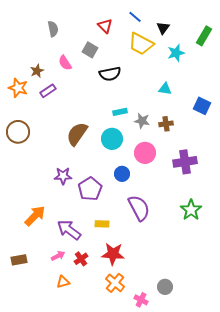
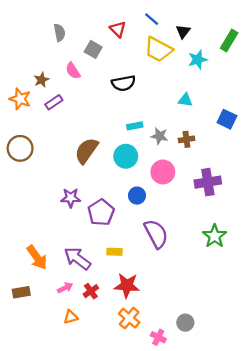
gray square: (90, 50) -> (93, 49), moved
orange arrow: (35, 216) -> (37, 257), moved, turned 100

